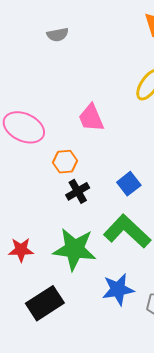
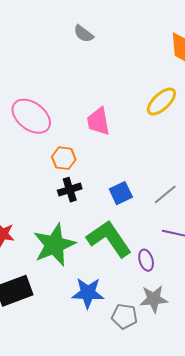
gray semicircle: (58, 35) -> (84, 34), turned 35
green star: (75, 249) -> (54, 245), turned 30

